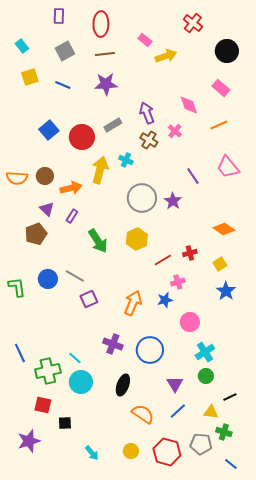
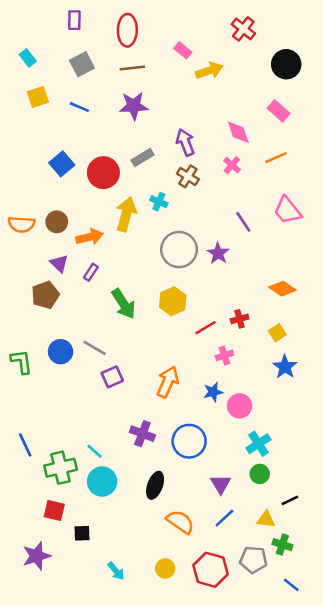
pink cross: (175, 131) -> (232, 165), moved
blue star: (165, 300) -> (213, 392), moved

